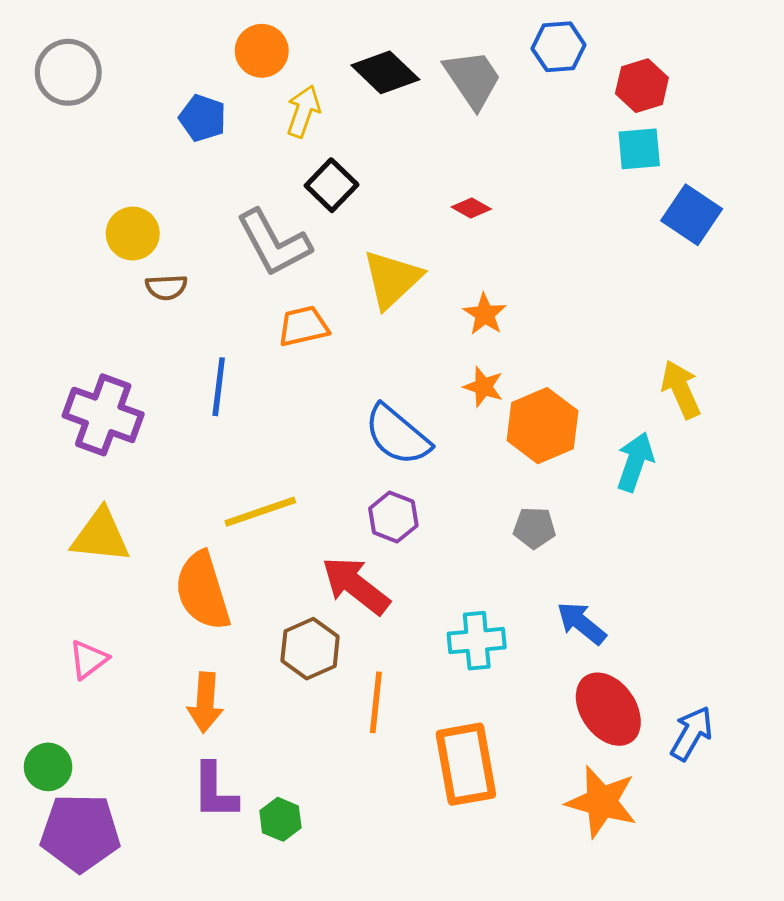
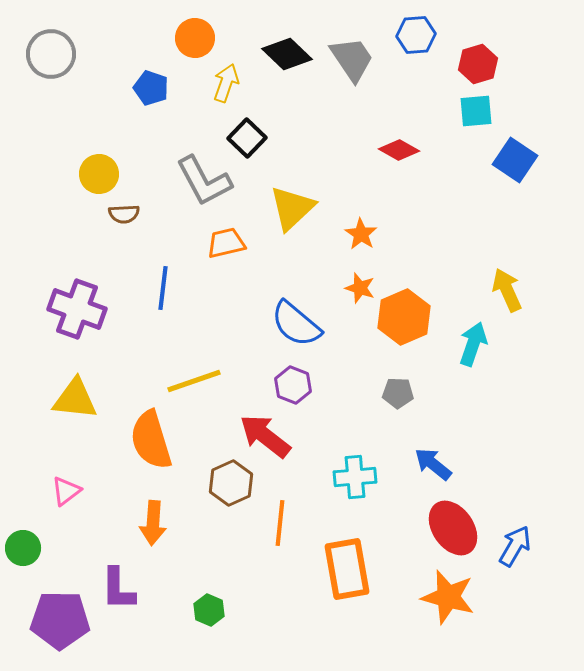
red diamond: (471, 208) -> (399, 150), moved, size x1.4
green circle: (48, 767) -> (23, 548), moved
purple L-shape: (215, 791) -> (118, 589), moved

